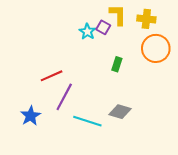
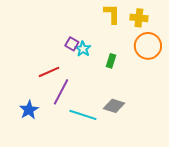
purple square: (103, 27) -> (72, 44), moved
cyan star: (87, 32) -> (83, 49), moved

